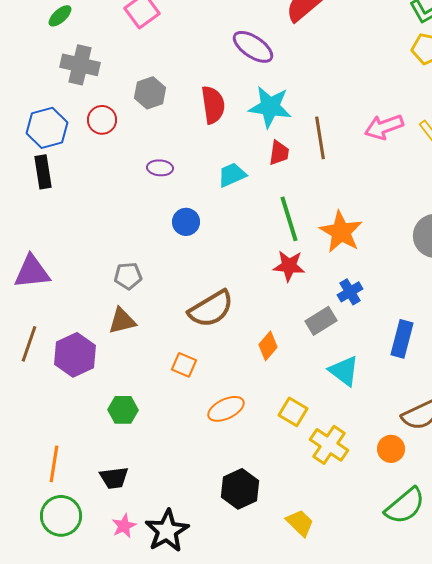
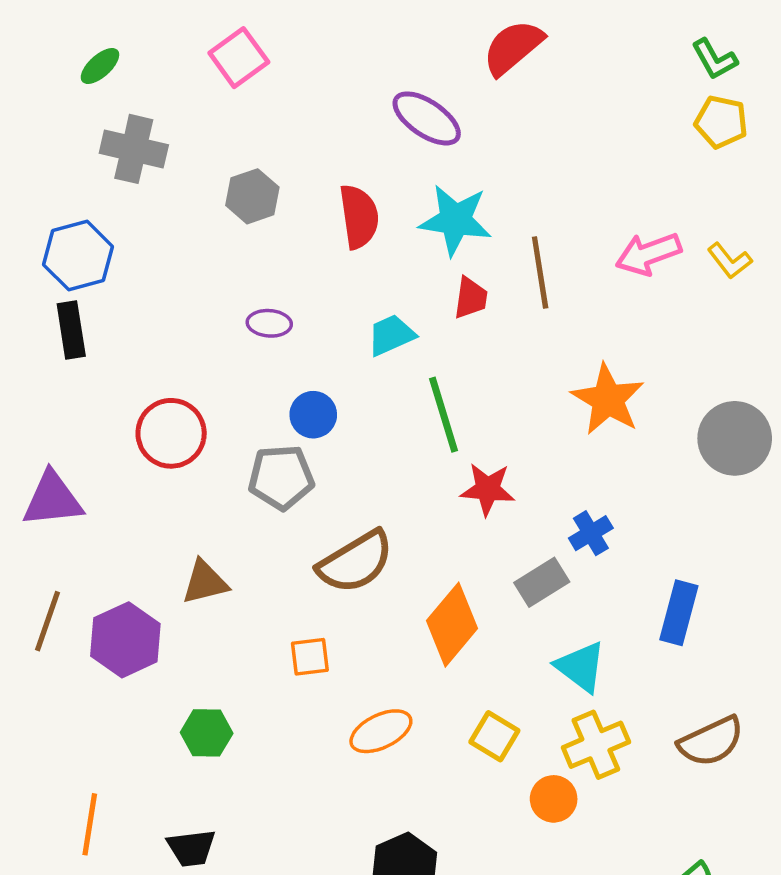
red circle: (102, 120) -> (171, 433), moved, size x1.4
green line: (289, 219) -> (444, 415), moved
orange star: (341, 232) -> (608, 399), moved
gray pentagon: (128, 276) -> (281, 477), moved, size x1.4
orange diamond: (268, 346) -> (452, 625), size x1.6
orange square: (184, 365) -> (310, 657), turned -30
yellow cross: (329, 445) -> (596, 745), moved, turned 33
orange circle: (391, 449) -> (554, 799), moved

